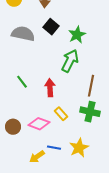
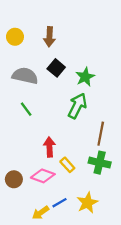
green line: (22, 82) -> (26, 109), moved
red arrow: (50, 88) -> (50, 147), moved
blue line: (54, 148) -> (60, 203), turned -40

